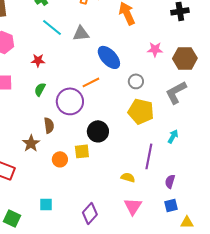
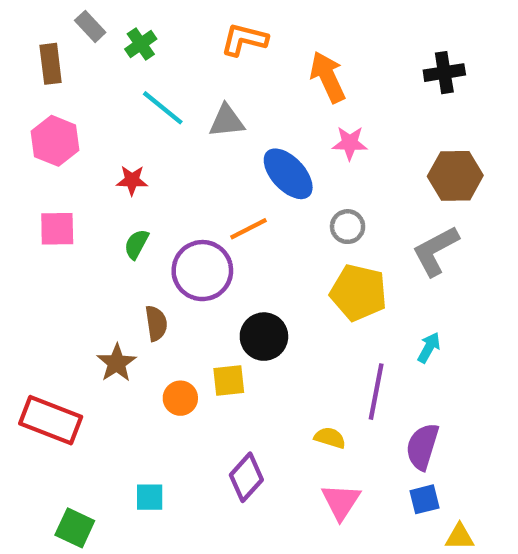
pink star: (155, 49) -> (350, 143), moved
purple semicircle: (170, 181) -> (422, 447), size x1.5
purple diamond: (90, 213) -> (246, 477), moved

